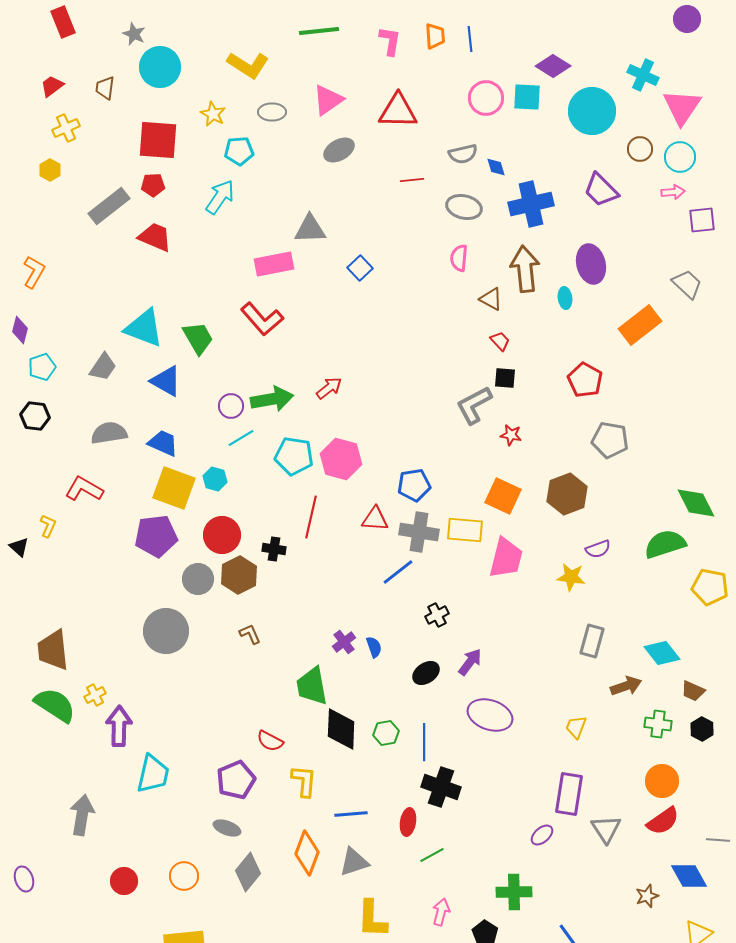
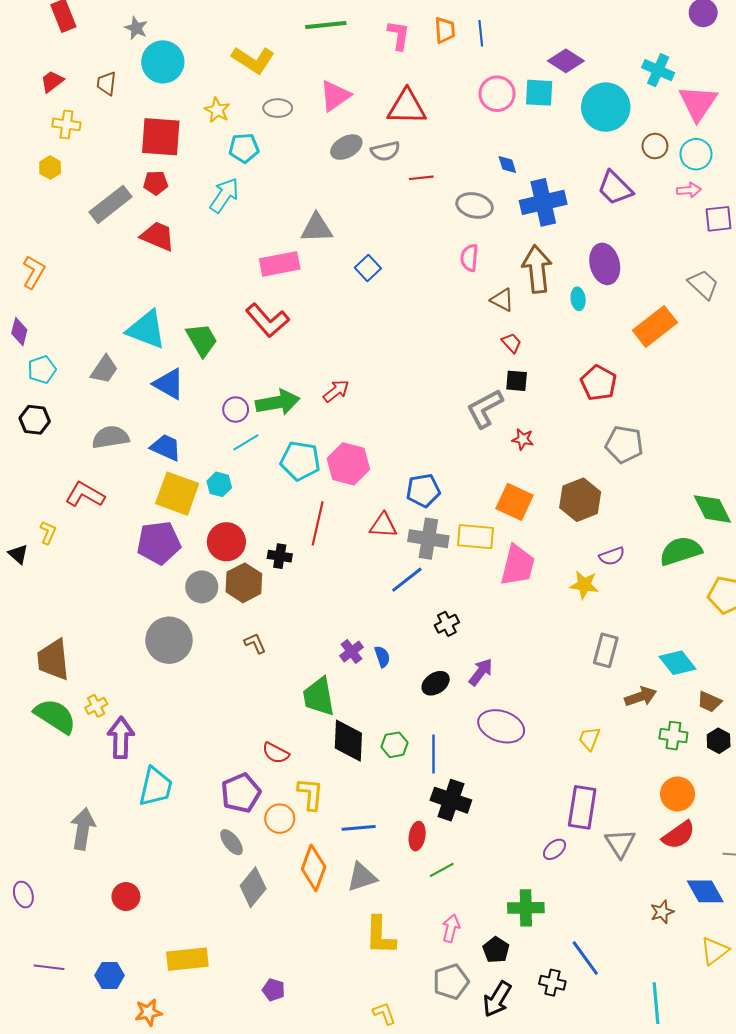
yellow cross: (66, 128) -> (66, 124), turned 32
gray semicircle: (463, 154) -> (385, 151), moved
gray ellipse: (227, 828) -> (232, 842), turned 32
orange circle: (184, 876) -> (280, 819), moved

